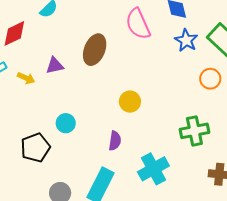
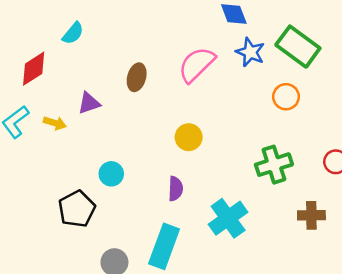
pink semicircle: (138, 24) -> (197, 65), moved, turned 76
brown ellipse: (95, 50) -> (137, 77), size x0.7

